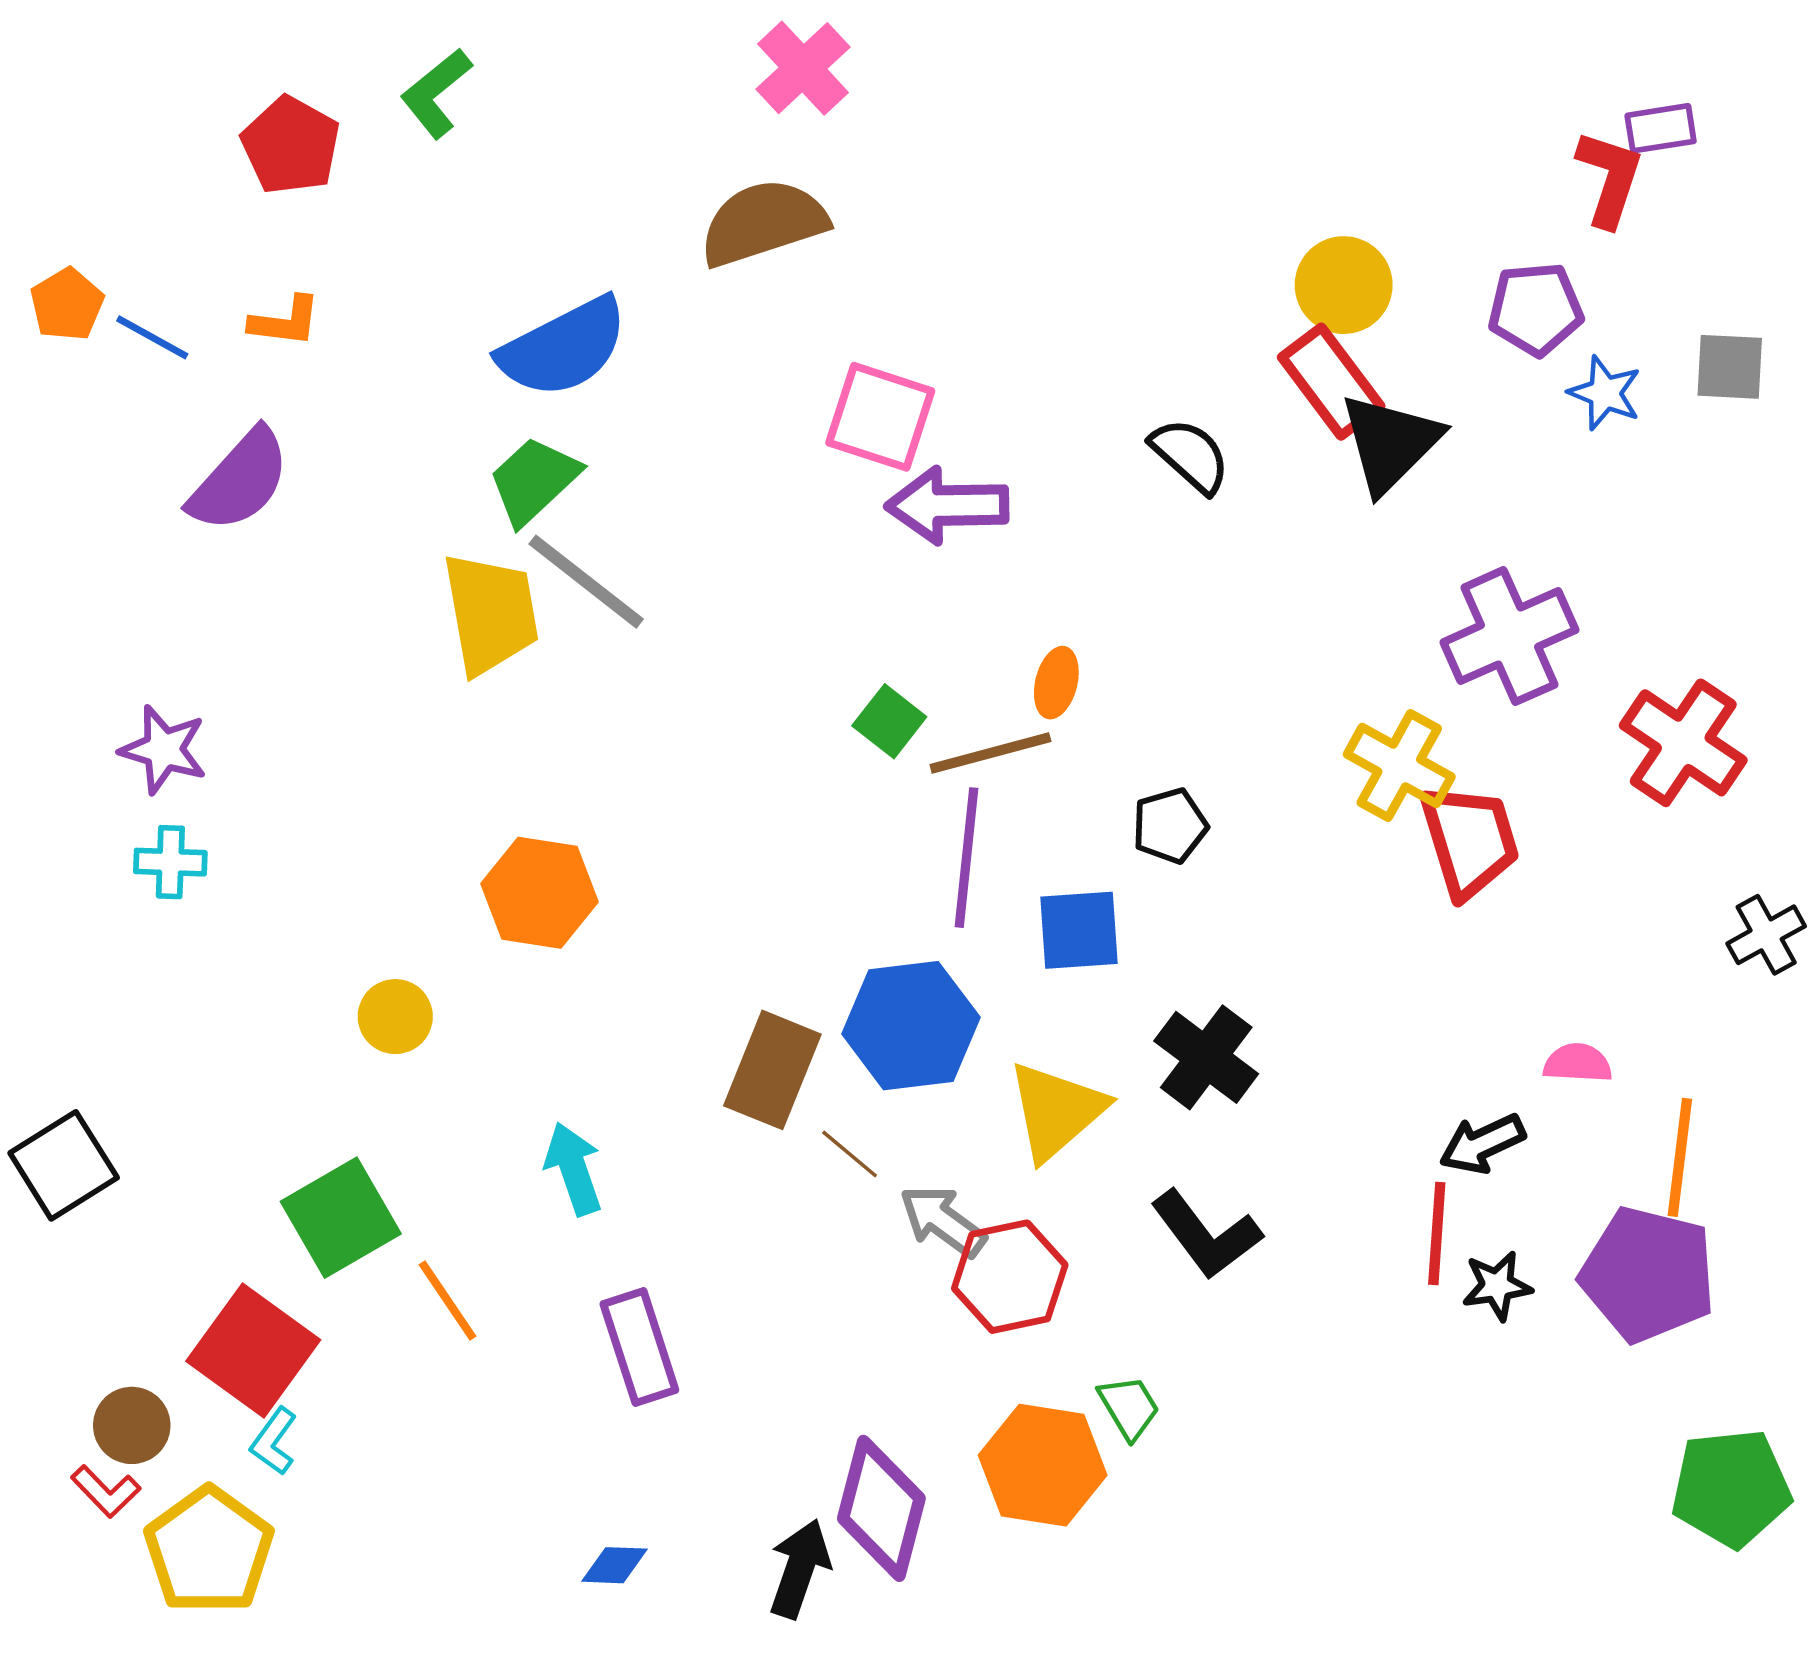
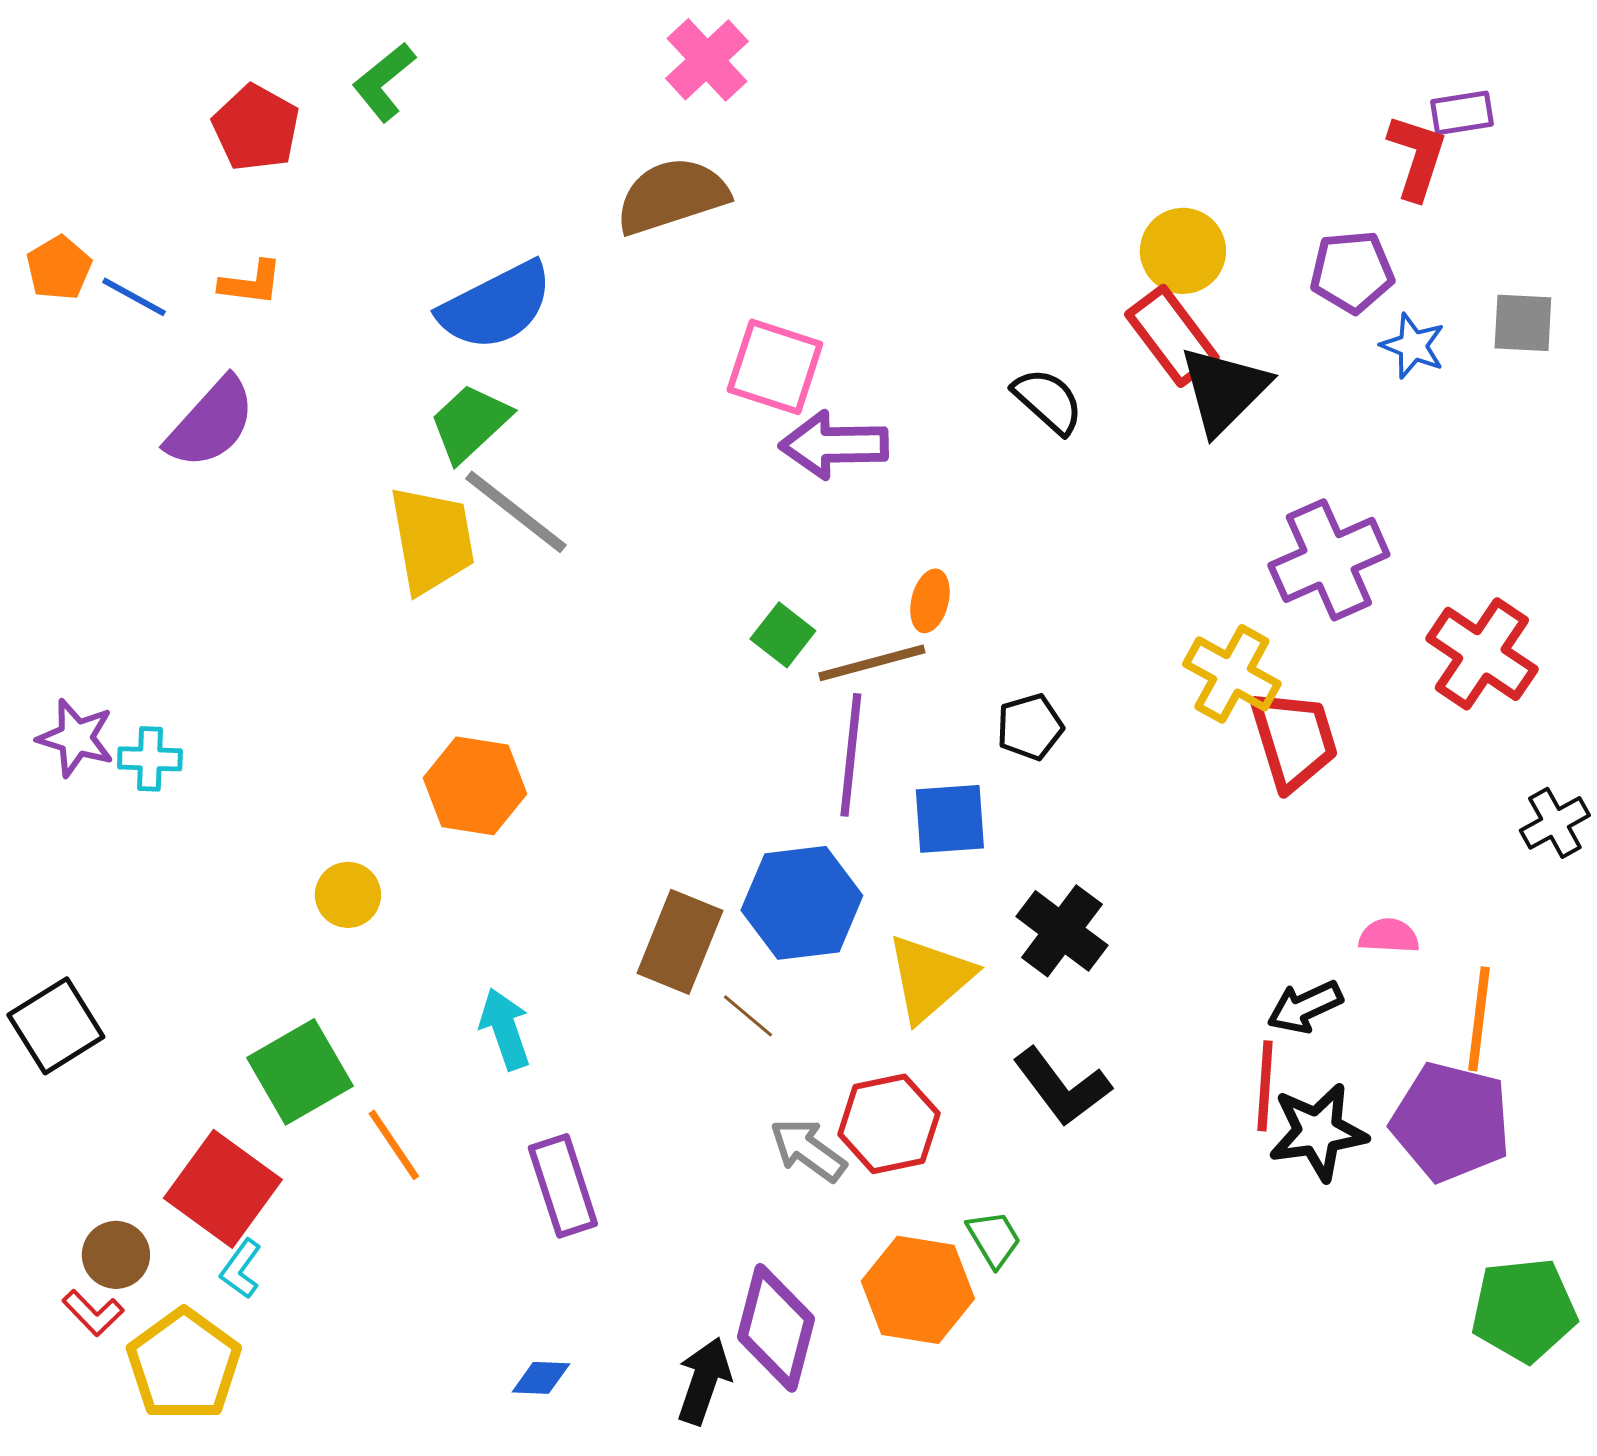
purple star: (164, 750) -> (76, 738), moved
gray arrow: (943, 1221) -> (808, 1150), moved
black star: (1497, 1286) -> (1318, 1132), size x1.6

